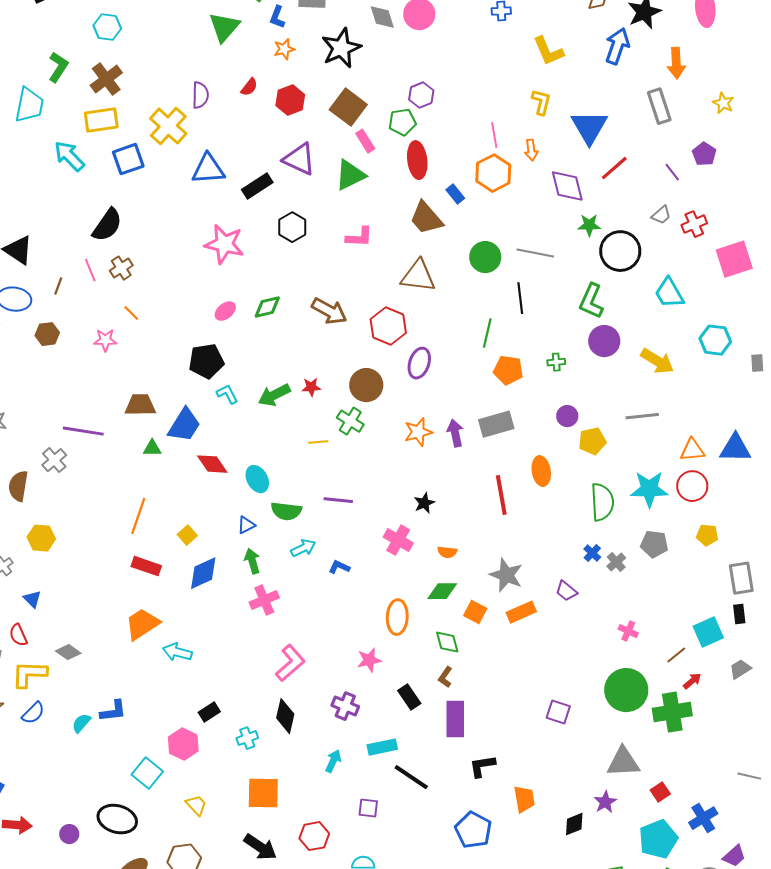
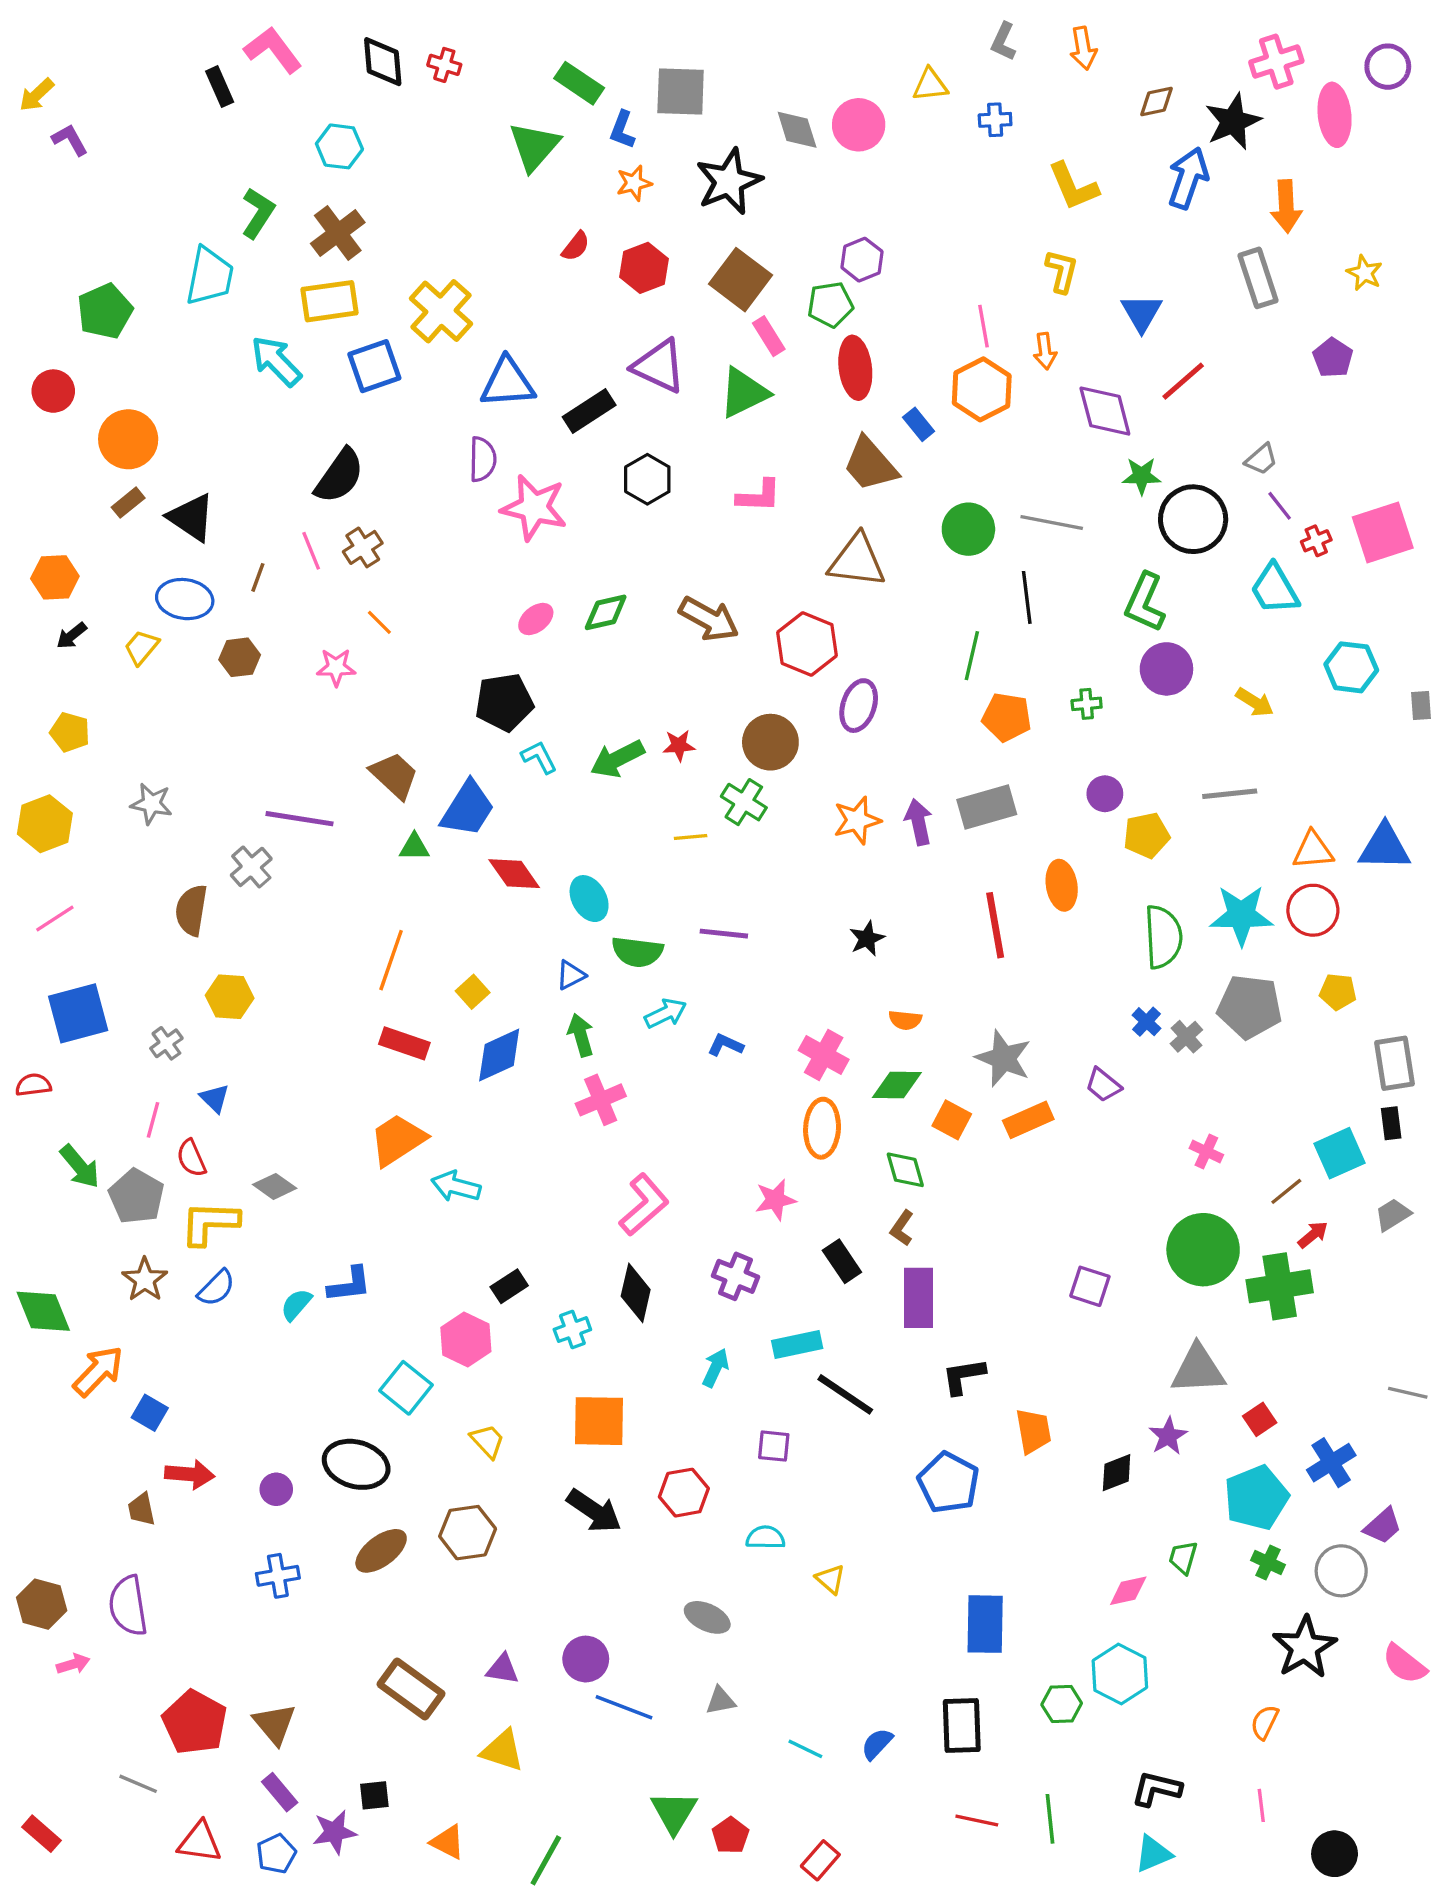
purple semicircle: (200, 95) -> (483, 459), moved
blue triangle: (589, 127) -> (1142, 313), size x0.7
purple line: (672, 172) -> (1280, 506), moved
red cross: (694, 224) -> (1316, 541), moved, size x0.7
yellow arrow: (657, 361) -> (1255, 702), size x0.7
brown trapezoid: (140, 405) -> (394, 775), turned 44
pink cross: (398, 540) -> (824, 1055), moved
gray pentagon: (654, 544) -> (1250, 1007), size x1.4

